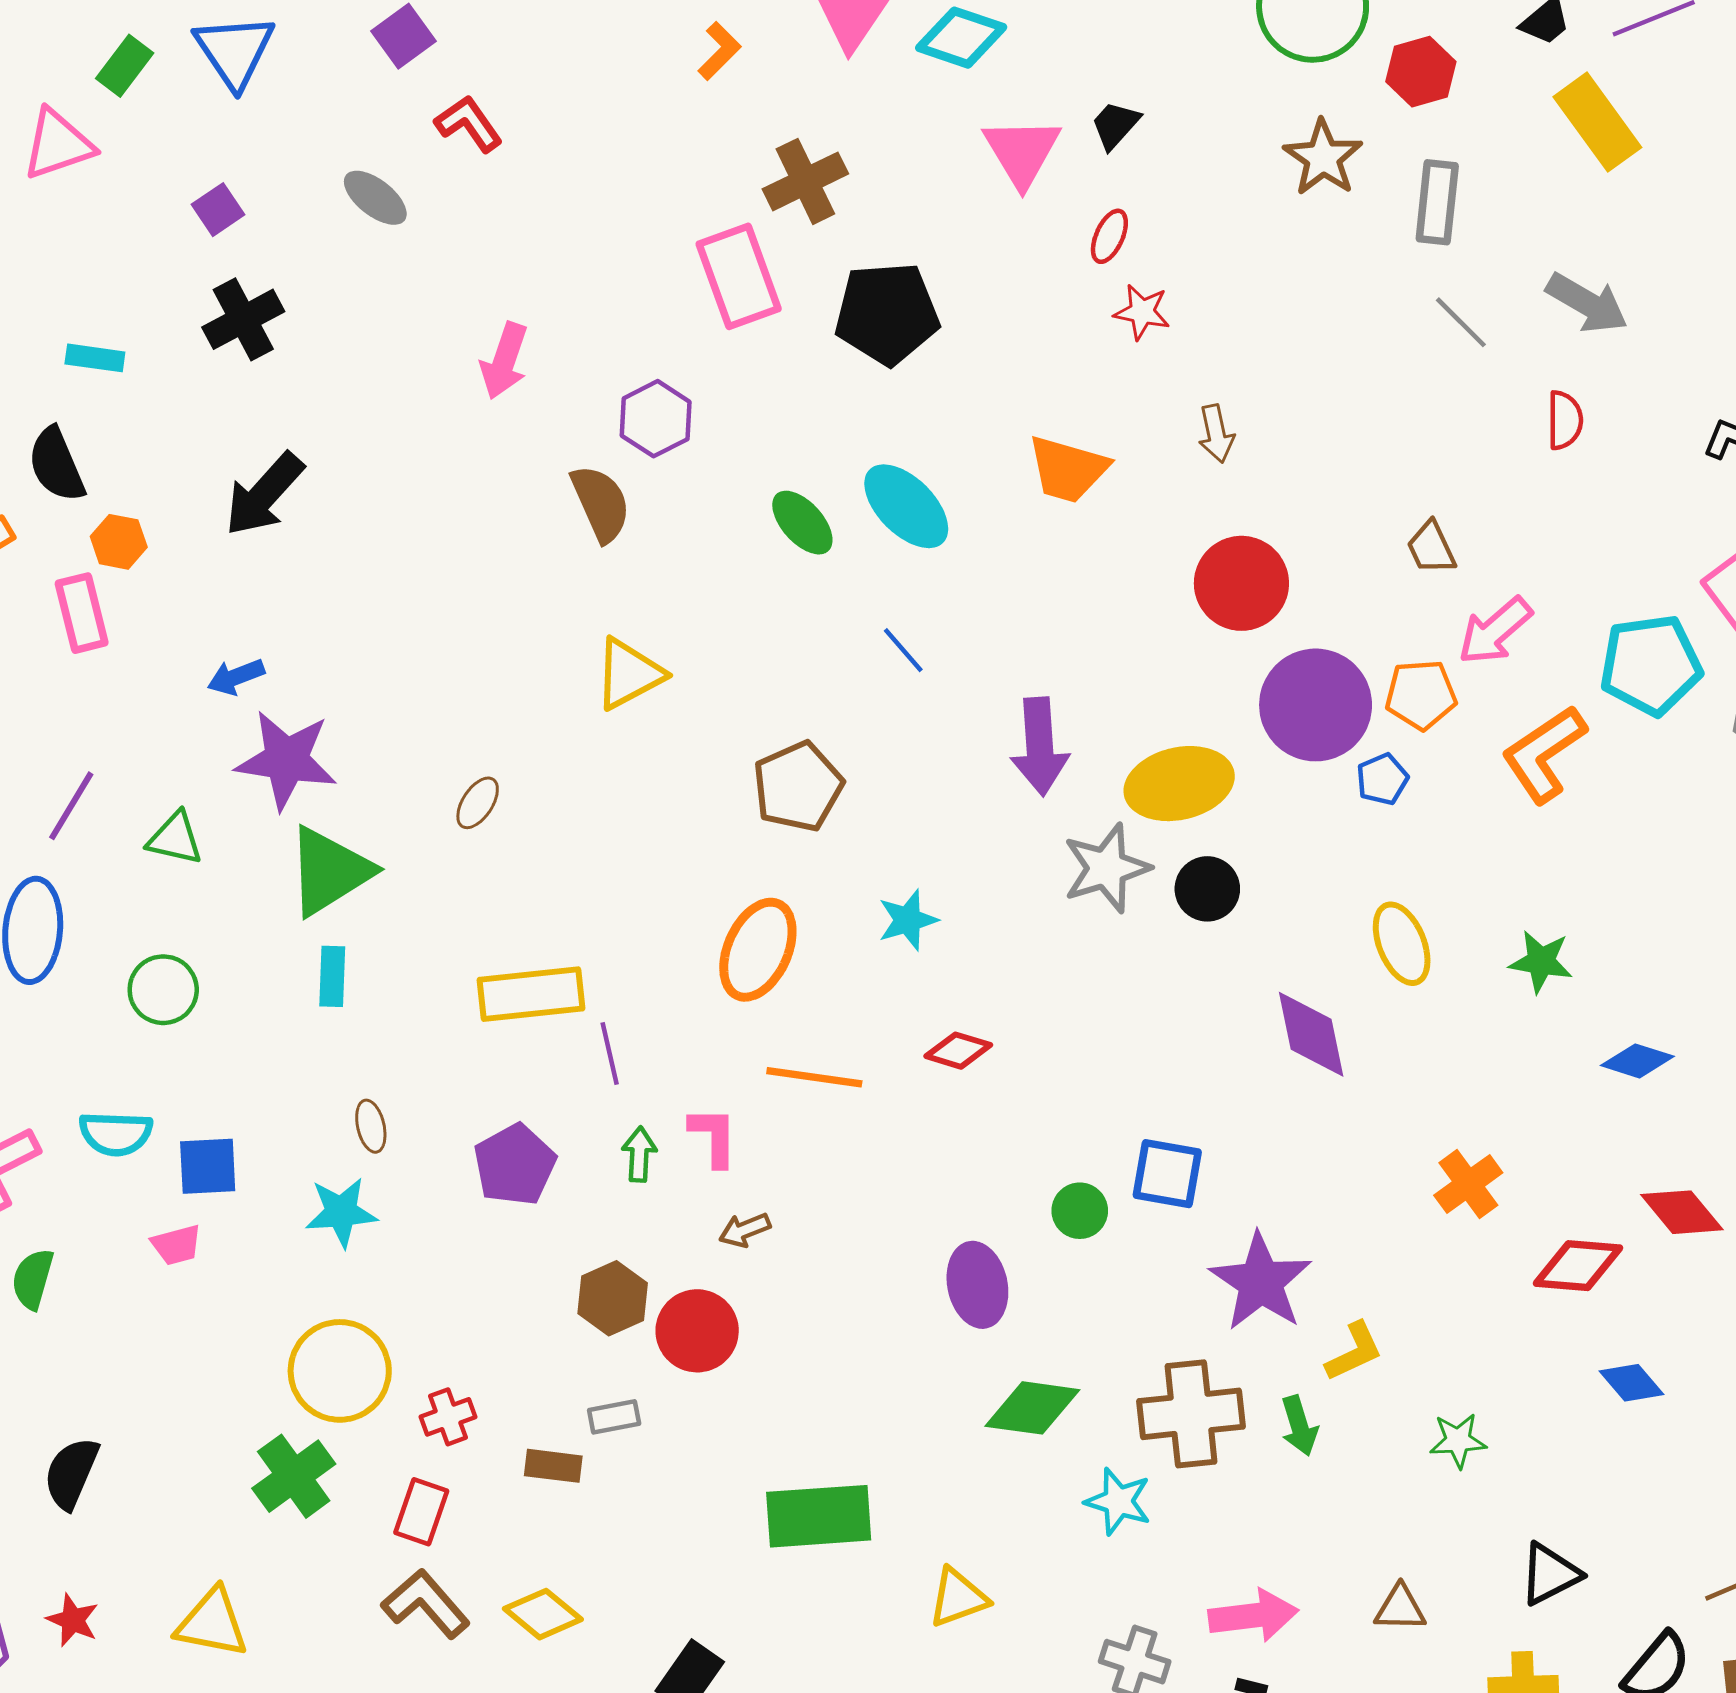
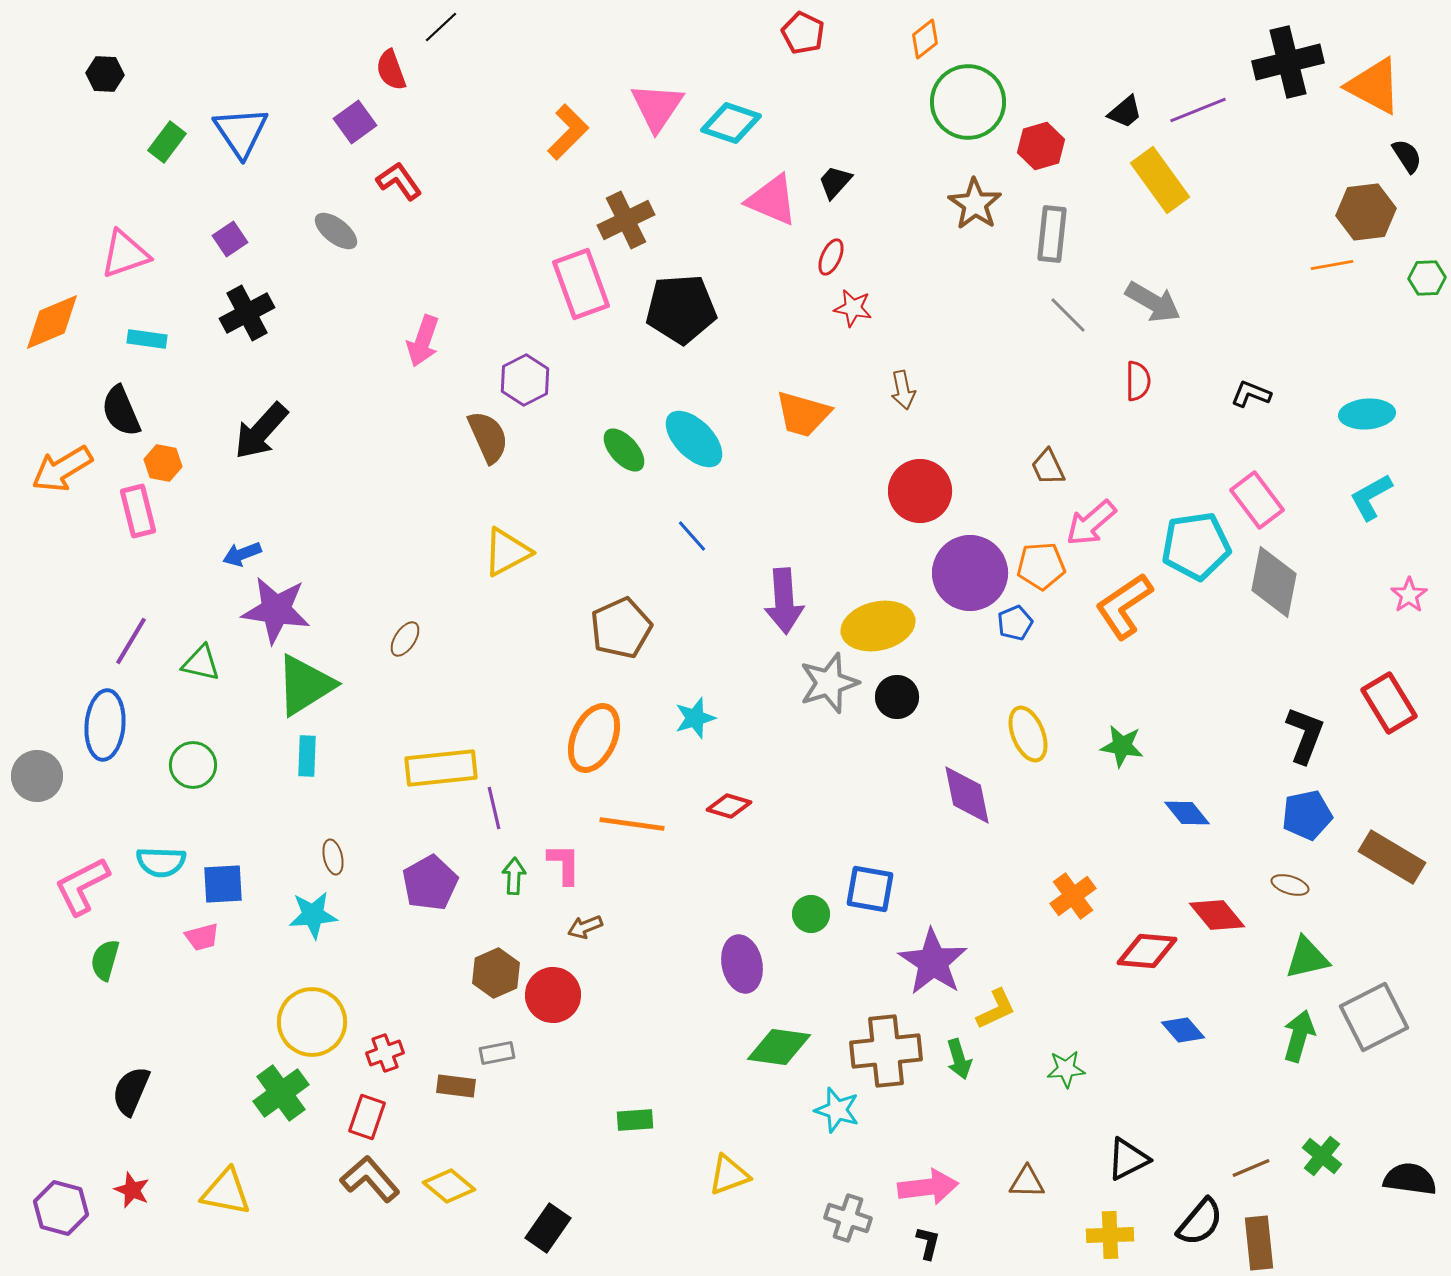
orange L-shape: (719, 51) -> (568, 132), size x1.4
pink triangle: (58, 144) -> (125, 254), moved
pink triangle: (1022, 152) -> (772, 200), turned -36
blue diamond: (1637, 1061) -> (1187, 813), turned 33
green rectangle: (819, 1516) -> (635, 1120), size x0.5

